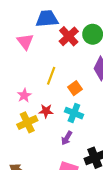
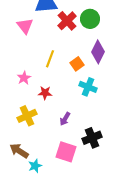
orange square: (75, 88) -> (77, 64), moved
cyan cross: (74, 113) -> (88, 87), moved
yellow cross: (27, 122) -> (27, 116), moved

